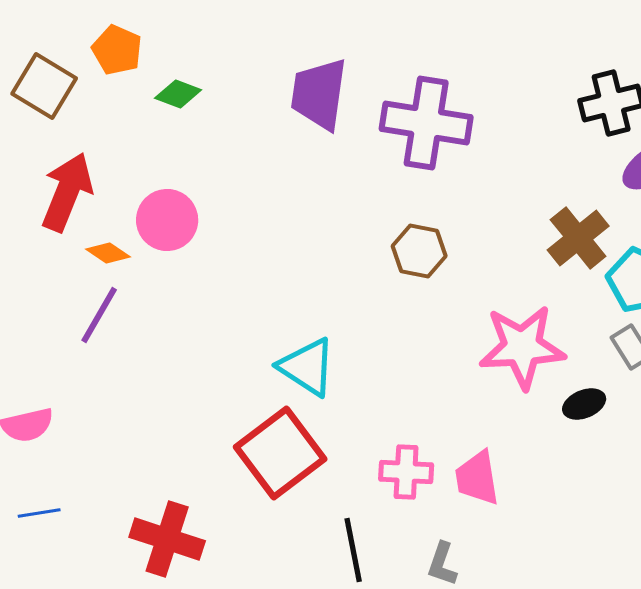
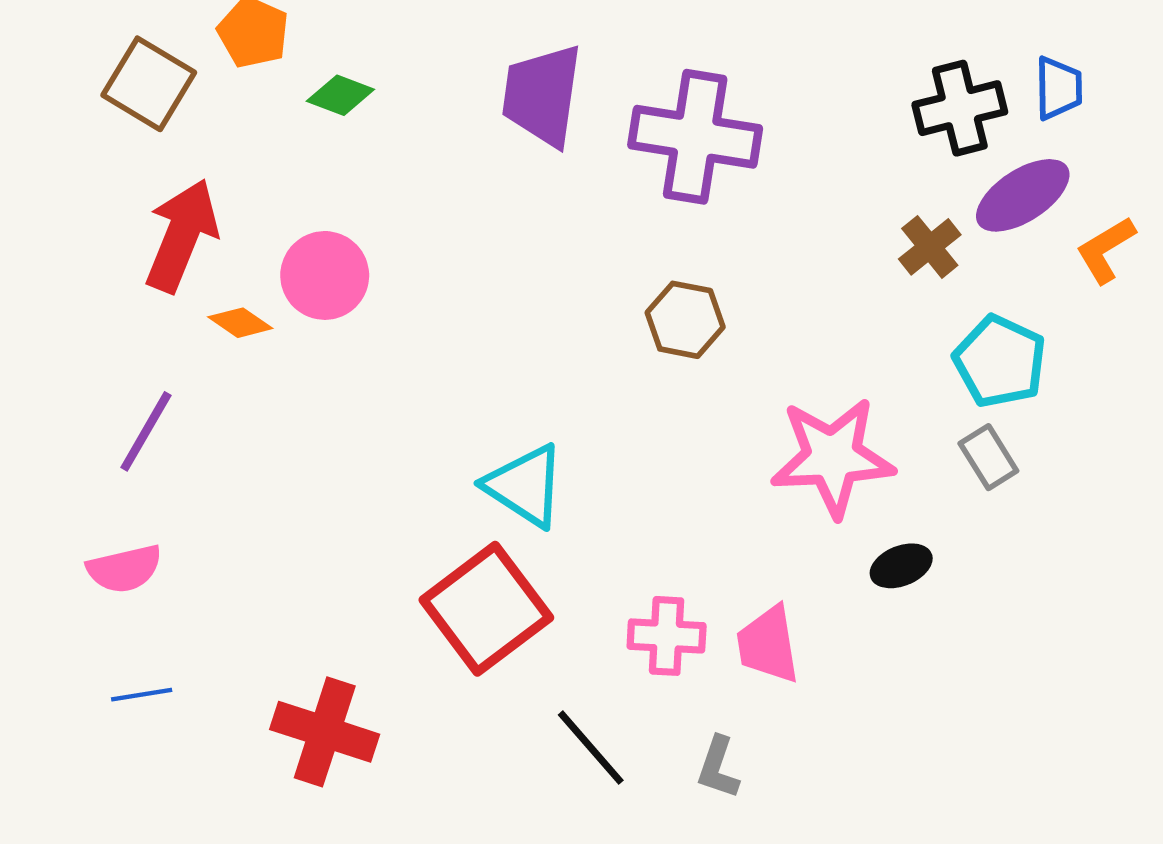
brown cross: (578, 238) -> (930, 247), moved, size x0.7
purple line: (99, 315) -> (146, 431), moved
black ellipse: (584, 404) -> (901, 566), moved
black line: (353, 550) -> (591, 748), turned -30

